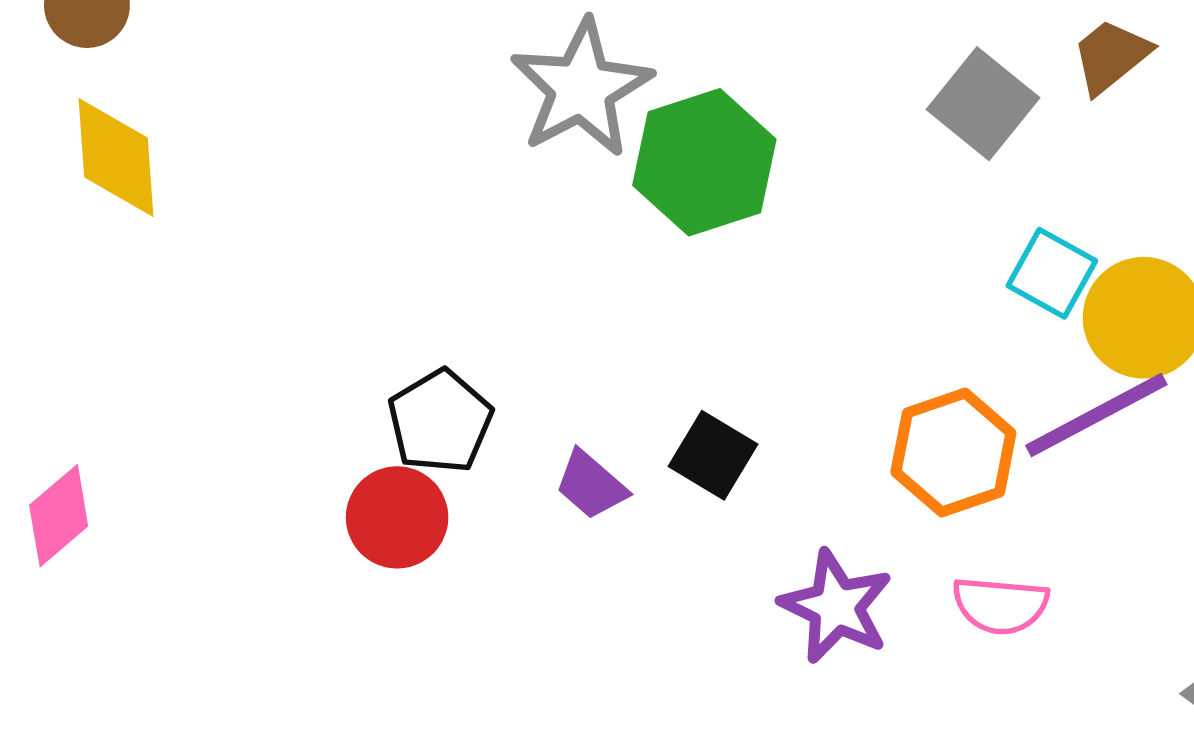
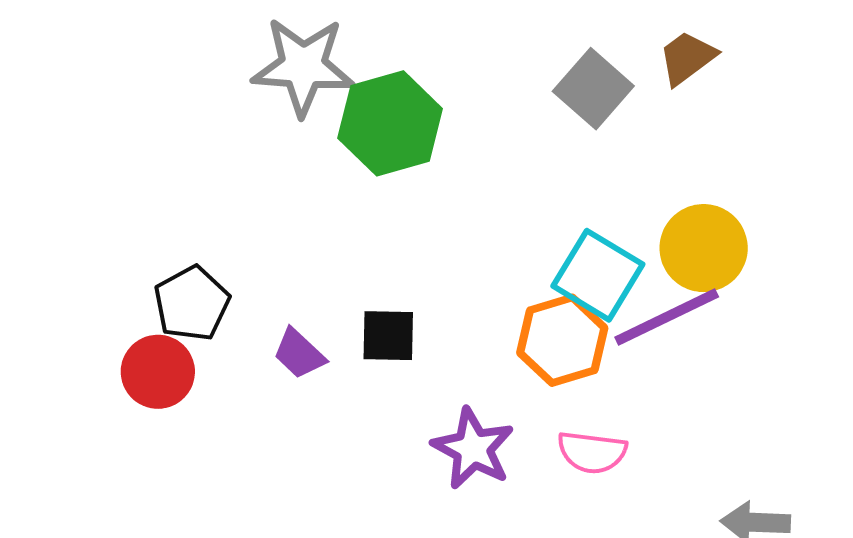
gray star: (581, 88) -> (303, 66), turned 30
cyan square: (1052, 273) -> (598, 275), moved, size x1.4
black square: (713, 455) -> (388, 336), turned -32

